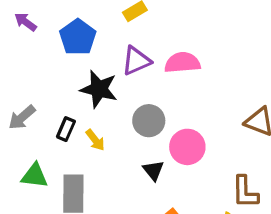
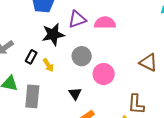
black star: (99, 89) -> (53, 34), turned -30
black triangle: (153, 170) -> (75, 94), moved

